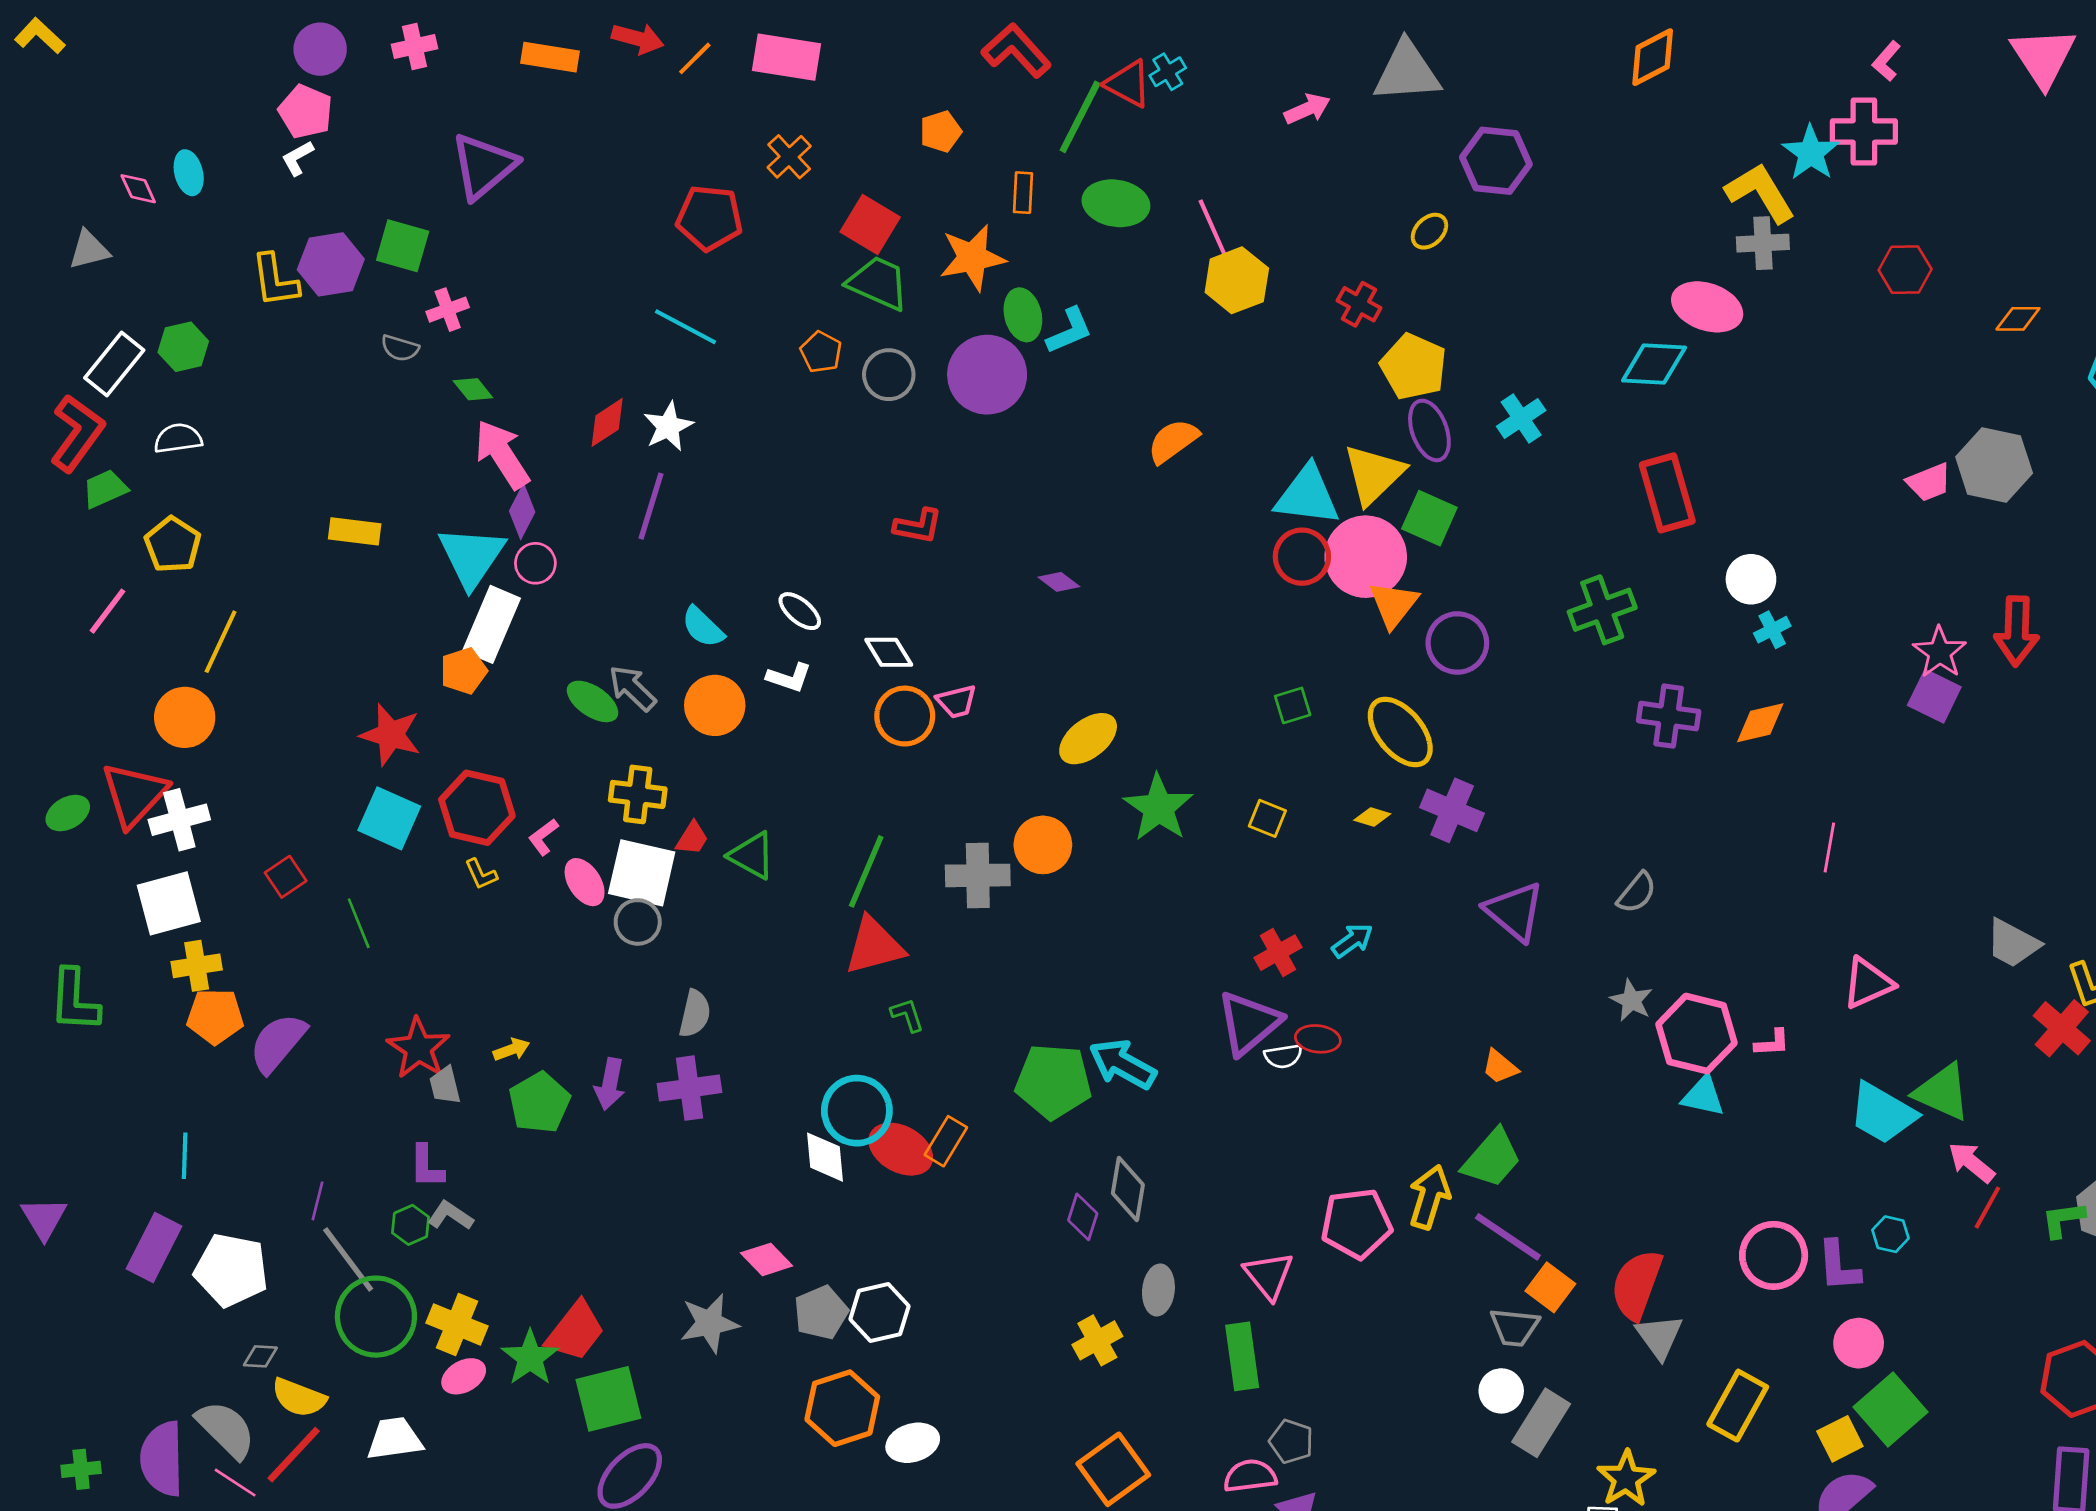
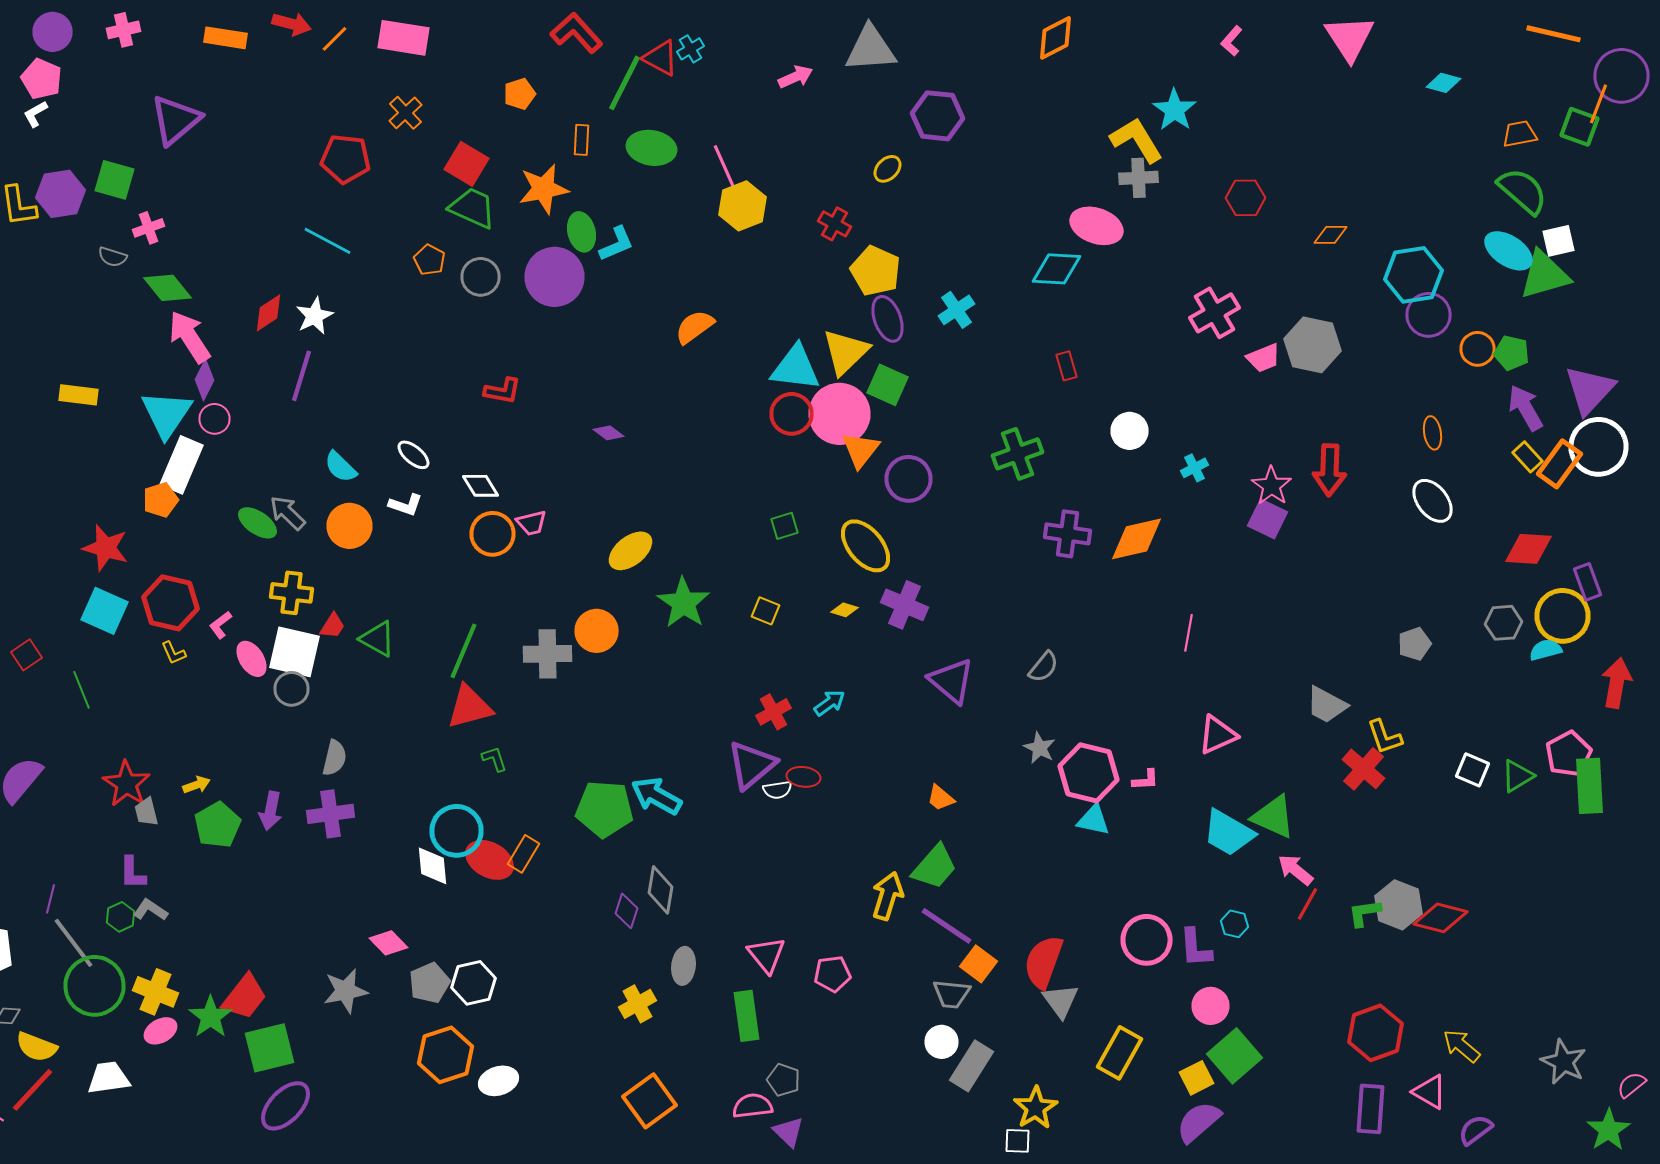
pink cross: (1864, 132) -> (1214, 313), moved, turned -30
green diamond: (473, 389) -> (168, 288), size x1.6
red rectangle: (1667, 493) -> (1066, 366), size x0.5
cyan cross: (1772, 630) -> (1194, 468), moved
orange diamond: (1760, 723) -> (1136, 539), size x1.4
pink pentagon: (1356, 1224) -> (832, 974), moved, size x0.7

